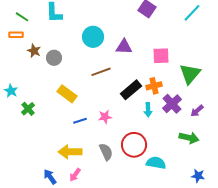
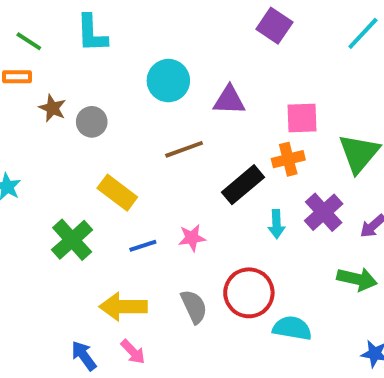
orange cross: (154, 86) -> (288, 159), moved
green cross: (28, 109) -> (72, 240), moved, size x1.5
pink arrow: (75, 175) -> (133, 352), turned -80

